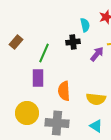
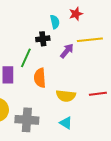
green line: (44, 53) -> (26, 58), moved
orange semicircle: (64, 91) -> (40, 78), moved

